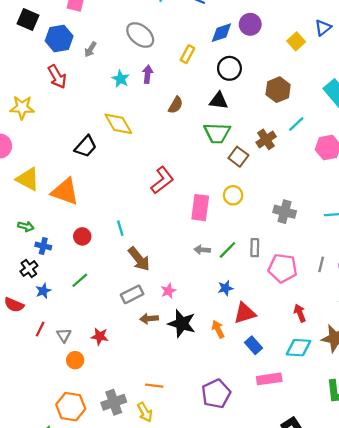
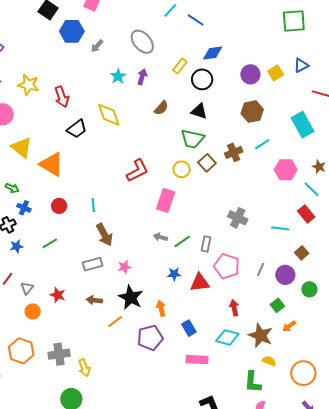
purple circle: (250, 24) -> (250, 74), moved
black circle: (229, 68) -> (202, 79), moved
red arrow: (57, 77) -> (62, 97), moved
yellow circle: (233, 195) -> (182, 169), moved
red triangle: (245, 313) -> (200, 283), moved
brown arrow: (149, 319) -> (94, 300), moved
orange line: (154, 386) -> (115, 322), moved, turned -56
purple pentagon: (216, 394) -> (150, 338), moved

